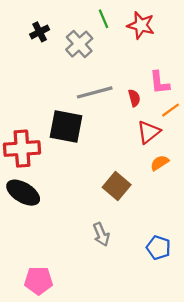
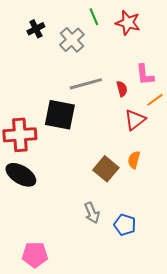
orange semicircle: (160, 163) -> (134, 160), moved, turned -42
blue pentagon: (158, 248) -> (125, 225), moved

